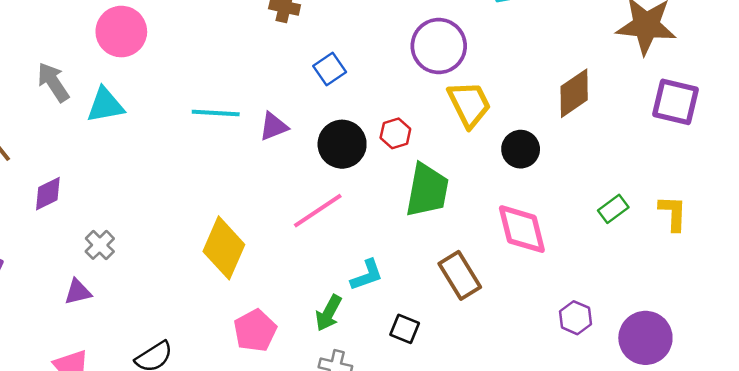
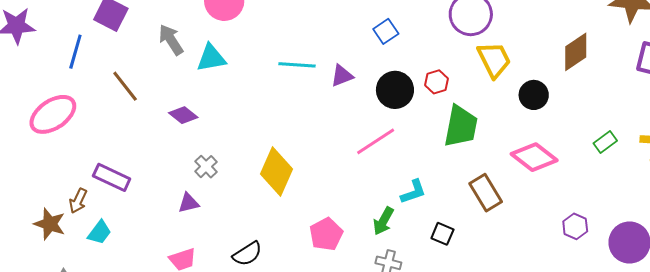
purple diamond: (48, 194) -> (183, 115), moved, turned 64
pink diamond: (522, 229) -> (534, 157), turned -39
yellow diamond: (224, 248) -> (277, 172), moved

